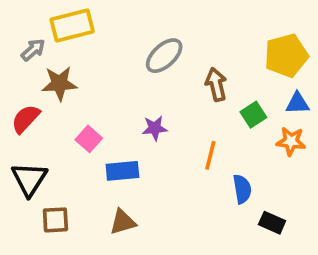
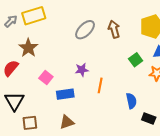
gray arrow: (33, 50) -> (11, 21), moved
brown star: (59, 83) -> (28, 48), turned -30
brown arrow: (216, 84) -> (114, 29), moved
orange line: (210, 155) -> (100, 85), moved

